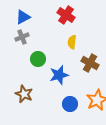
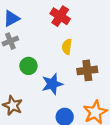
brown cross: (90, 63) -> (87, 70), turned -36

